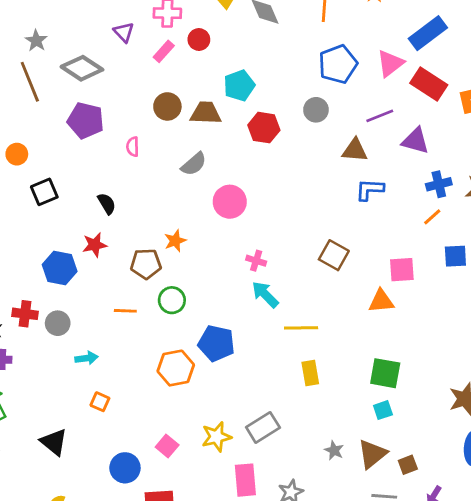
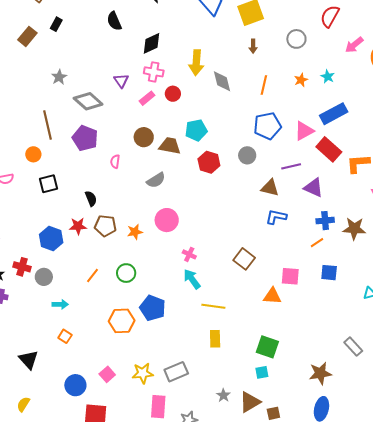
brown line: (30, 82) -> (47, 125), moved
pink circle: (230, 202) -> (167, 220), moved
brown pentagon: (146, 264) -> (105, 226), moved
orange line: (125, 311) -> (92, 275), turned -63

